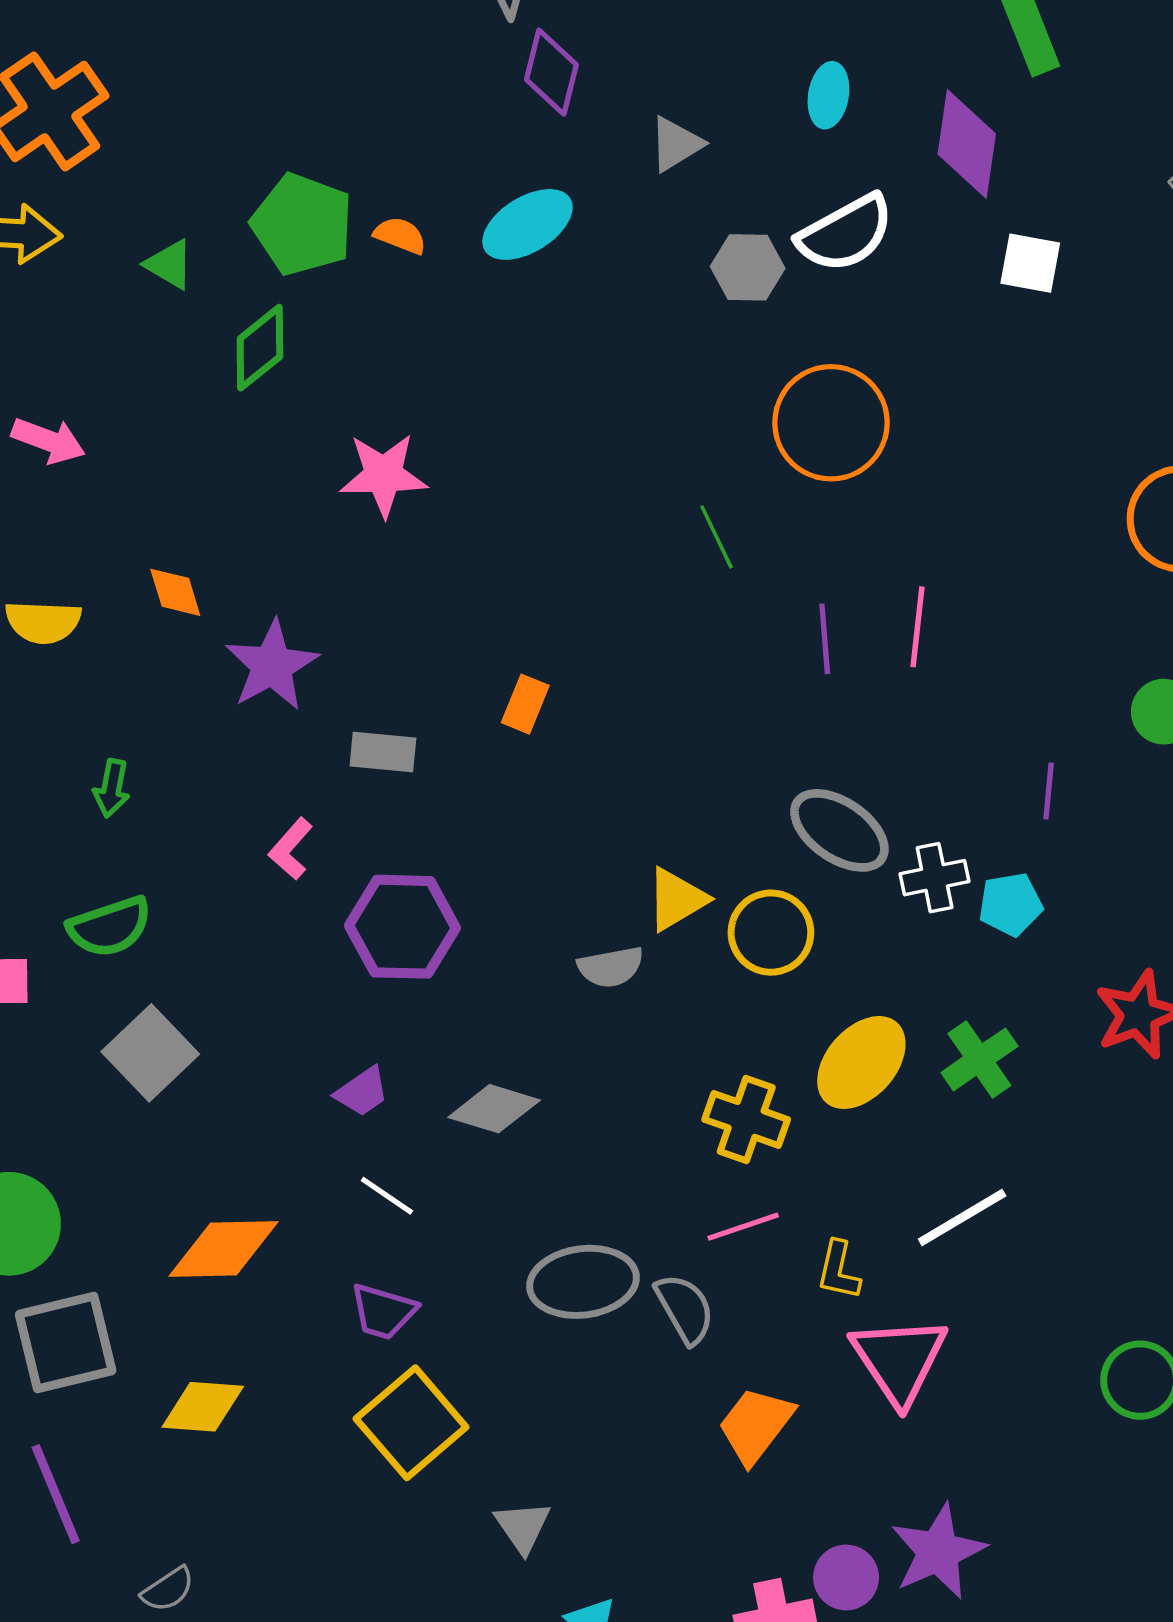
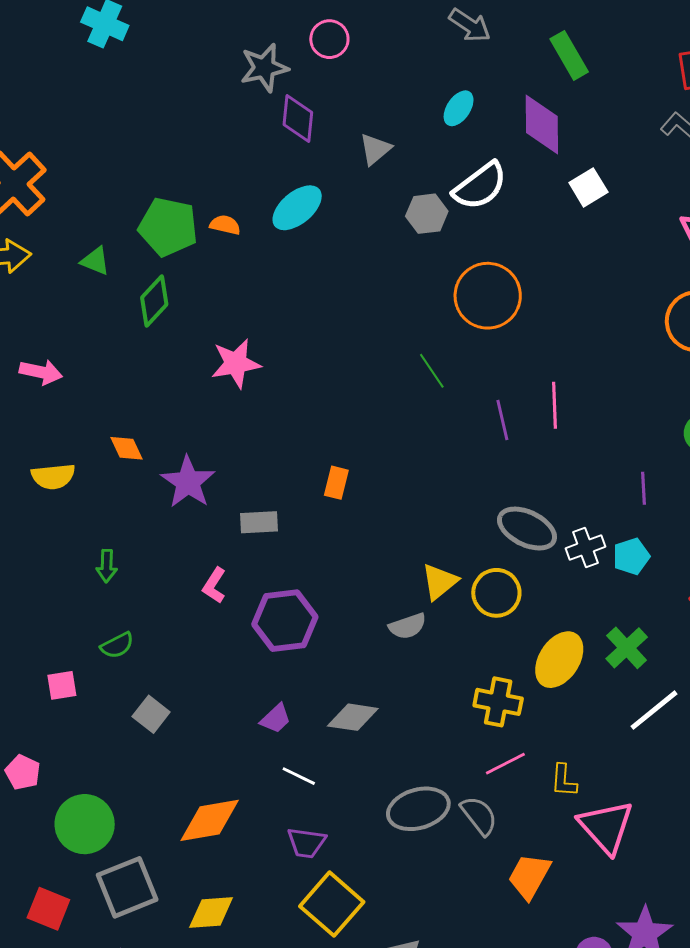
cyan ellipse: (828, 95) -> (459, 108), turned 33
white square: (1030, 263) -> (588, 187), turned -33
green semicircle: (110, 927) -> (117, 645), size x0.7
gray square: (150, 1053) -> (151, 714), size x0.7
white line: (962, 1217) -> (654, 710), moved

